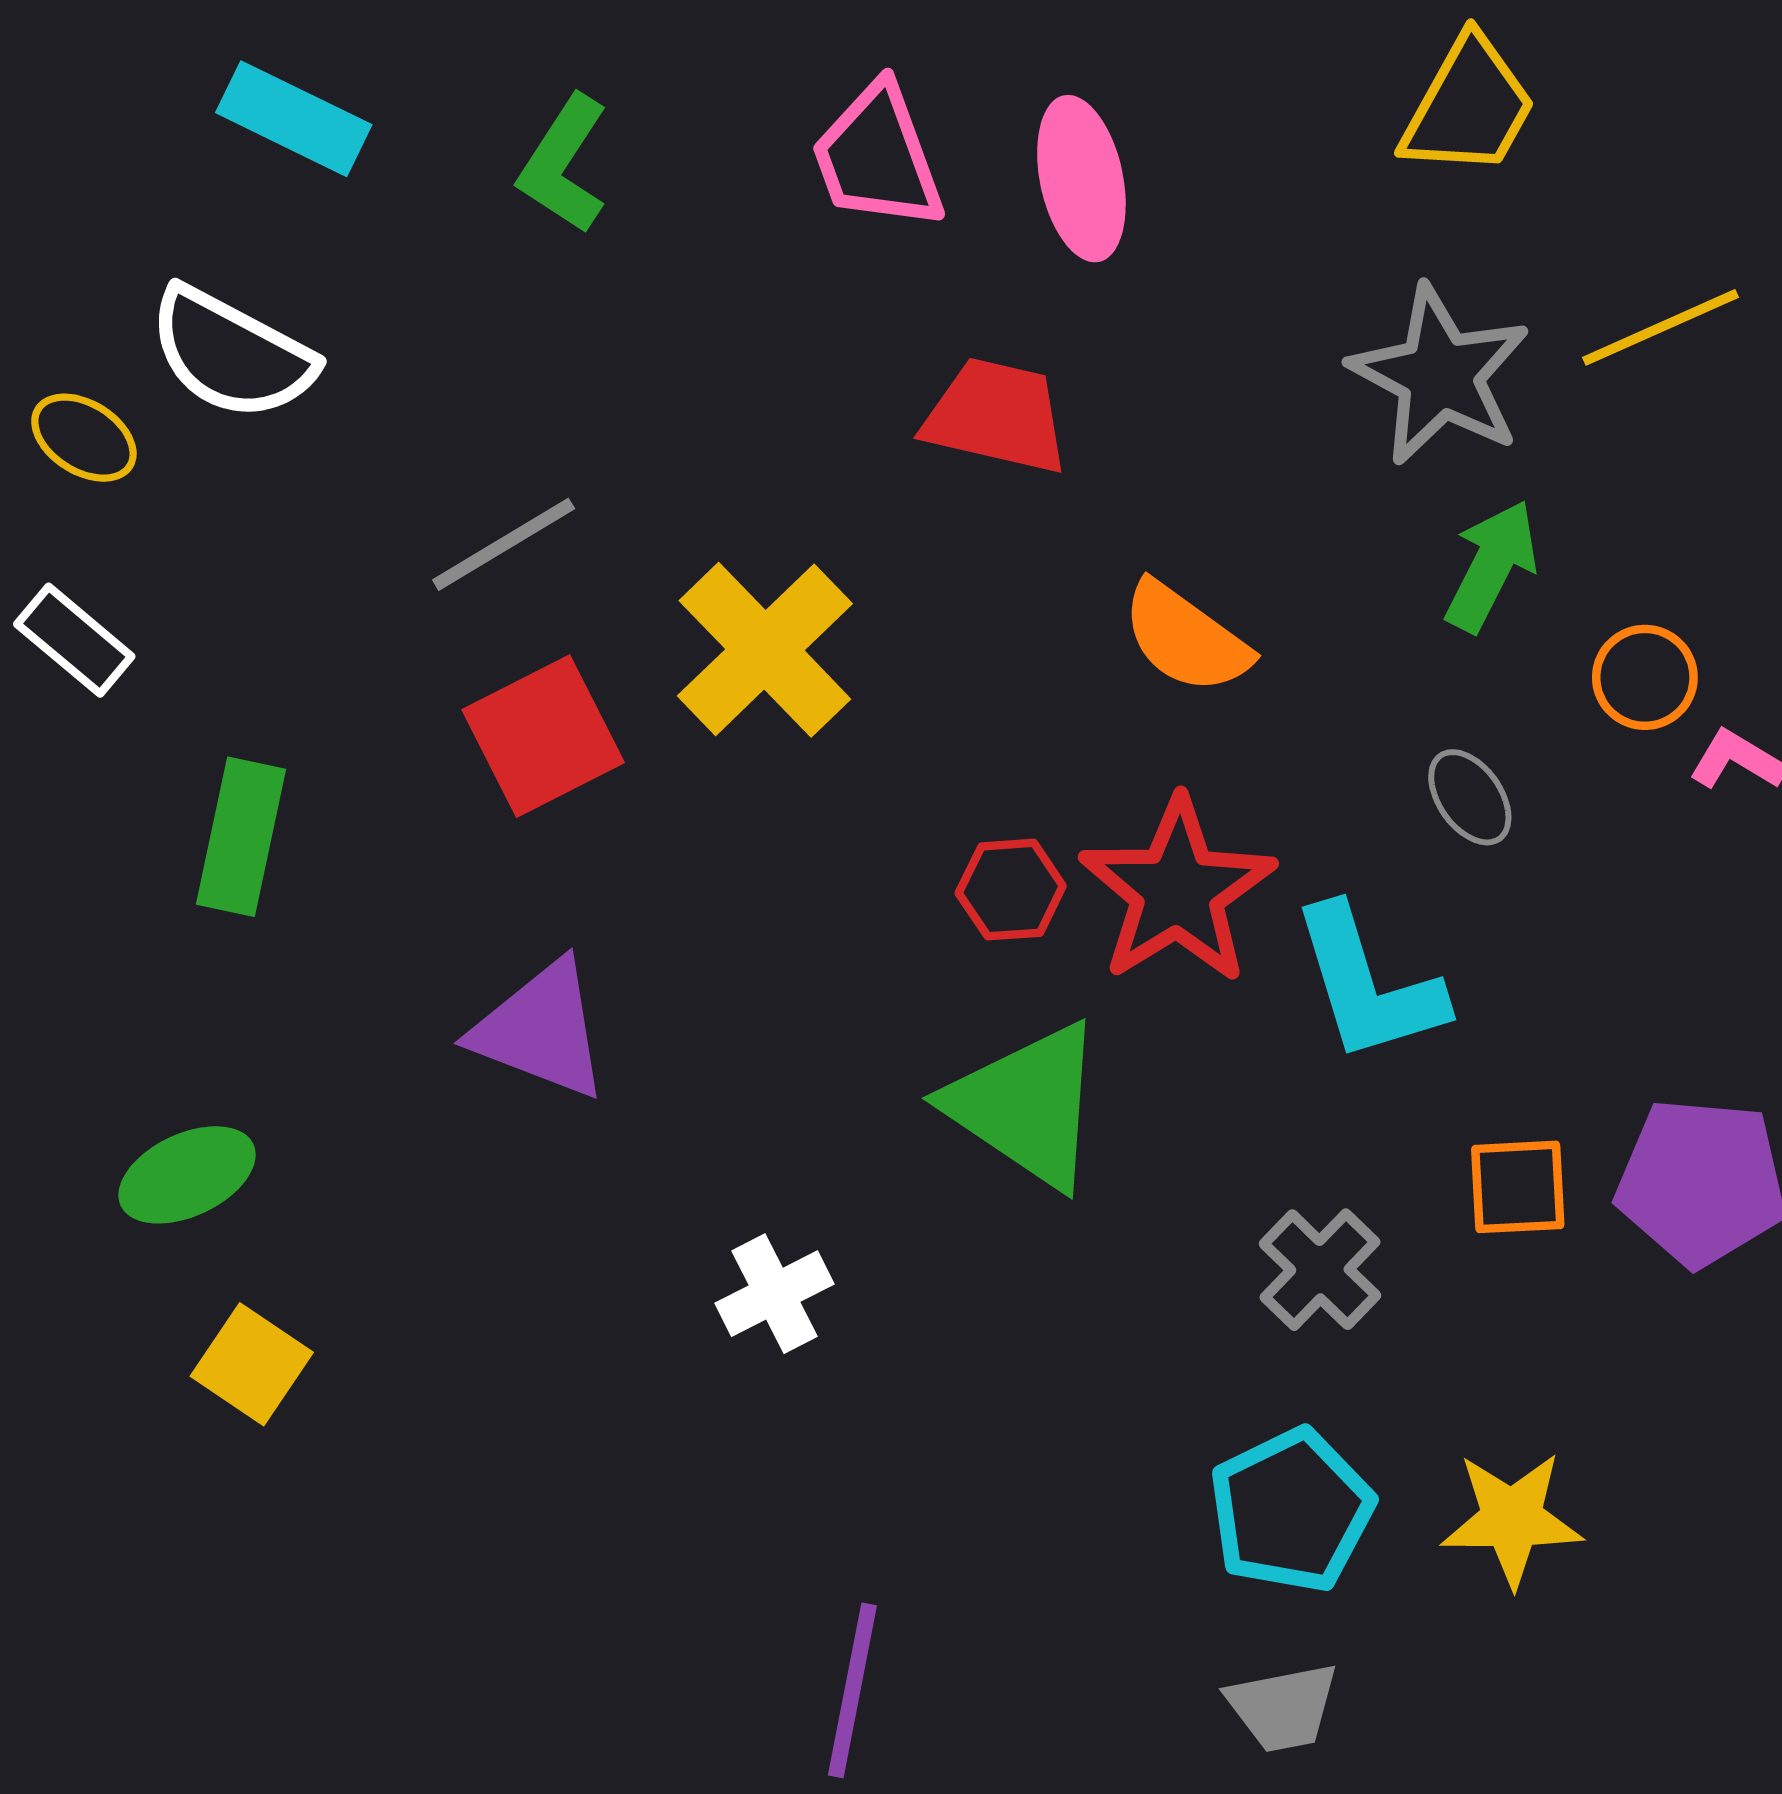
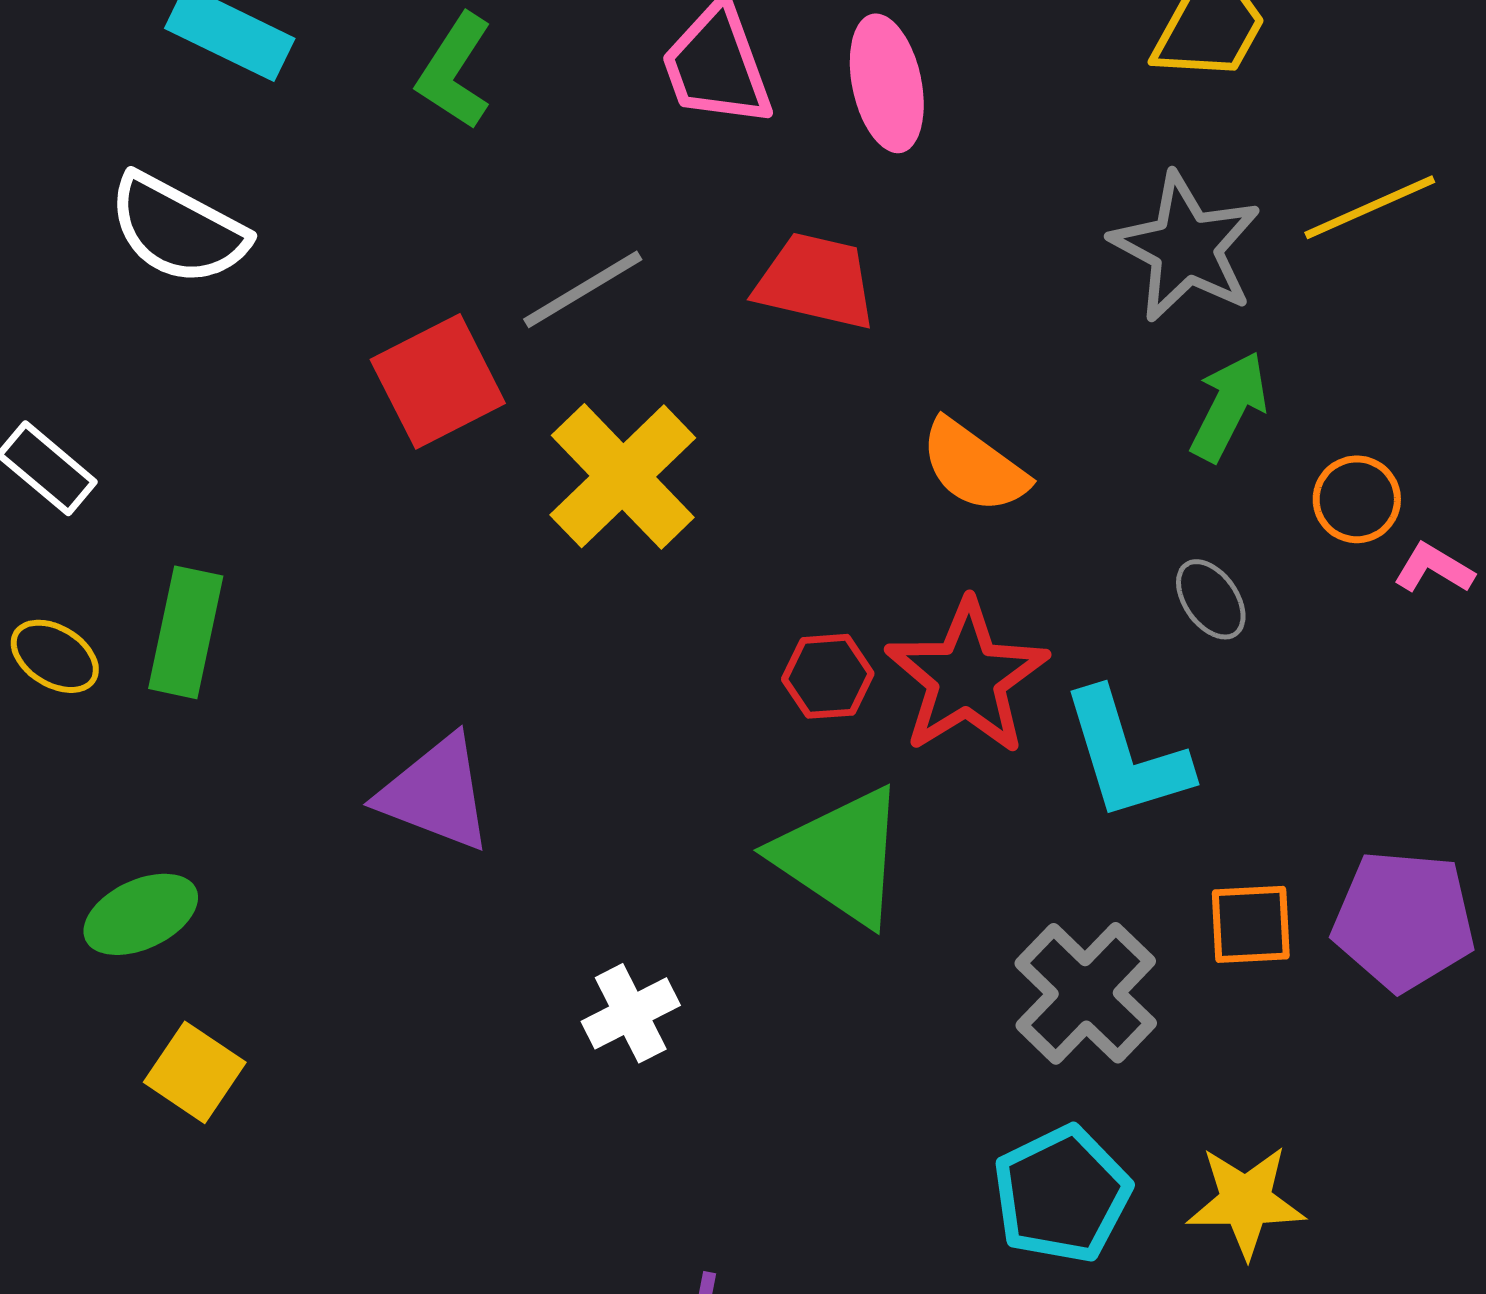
yellow ellipse: (84, 438) -> (55, 656), moved
gray line: (504, 544) -> (583, 289), moved
red square: (543, 736) -> (438, 381), moved
gray cross: (1320, 1270) -> (1086, 993), size x1.4

